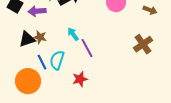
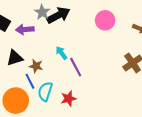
brown star: (40, 37) -> (36, 66), moved
cyan semicircle: (57, 60) -> (45, 91), moved

